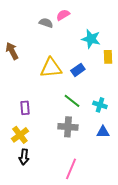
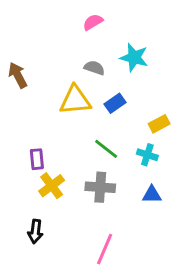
gray semicircle: (46, 23) -> (94, 68), moved
yellow rectangle: (108, 57) -> (159, 124), moved, turned 64
yellow cross: (20, 135) -> (52, 186), moved

